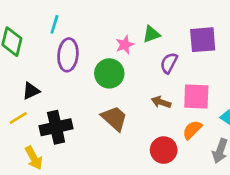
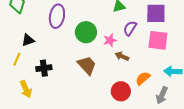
pink star: (125, 45) -> (110, 40), moved
pink square: (196, 96) -> (158, 40), moved
yellow line: (18, 118) -> (17, 59), turned -40
black cross: (56, 127) -> (44, 68), size x0.7

